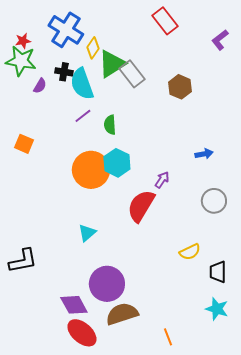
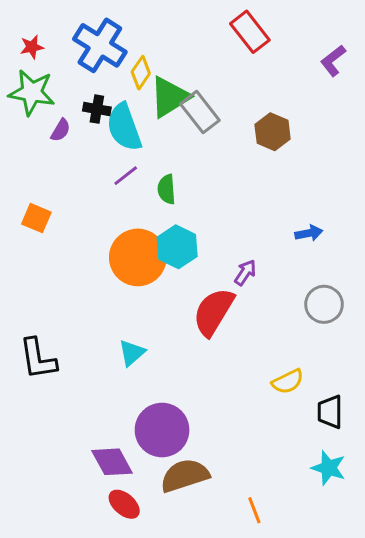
red star: (23, 41) -> (32, 47), moved
black L-shape: (23, 261) -> (38, 359), moved, turned 92
red ellipse: (82, 333) -> (124, 504), size x0.7

